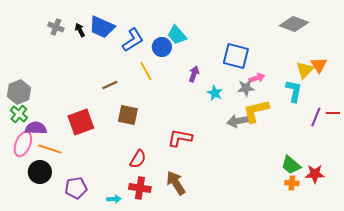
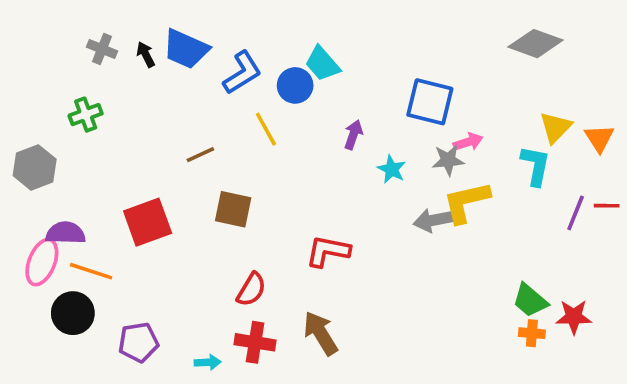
orange triangle: (319, 65) -> (599, 138), moved
green cross: (19, 114) -> (86, 115), moved, turned 30

